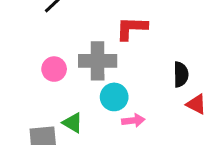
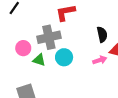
pink arrow: (133, 121) -> (100, 60), moved
green triangle: (73, 123) -> (39, 60), moved

